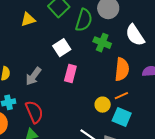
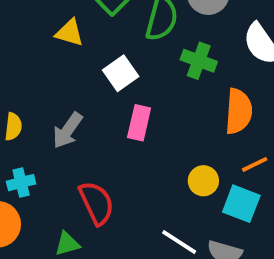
yellow triangle: (28, 19) -> (70, 33), moved, turned 35
orange line: (121, 96) -> (255, 164), moved
red semicircle: (34, 112) -> (97, 203), moved

